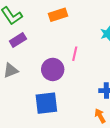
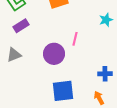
blue square: (46, 103) -> (63, 91), moved

